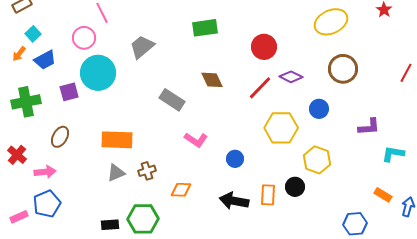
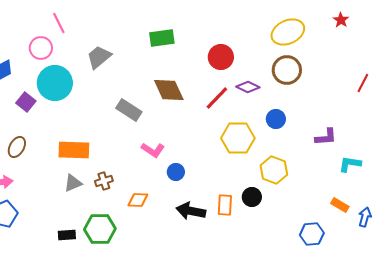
brown circle: (343, 69) -> (287, 70), moved
brown diamond: (212, 80) -> (169, 90), size x1.4
purple square: (69, 92) -> (26, 102), turned -36
blue circle: (235, 159) -> (176, 172), moved

